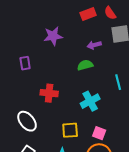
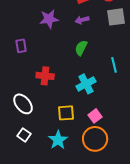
purple arrow: (94, 45) -> (82, 20), moved
green semicircle: (85, 65) -> (81, 48), turned -49
pink square: (99, 133) -> (95, 116), turned 32

